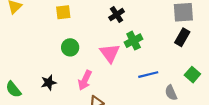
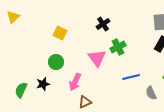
yellow square: (63, 12) -> (60, 33), moved, turned 32
green circle: (70, 47) -> (56, 62), moved
green semicircle: (13, 89) -> (21, 90), moved, turned 63

